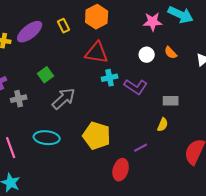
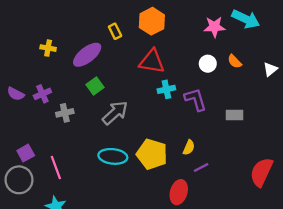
purple ellipse: (30, 32) -> (87, 55), moved
purple L-shape: (136, 87) -> (195, 99), turned -140
yellow semicircle: (163, 125) -> (189, 147), moved
cyan ellipse: (47, 138) -> (113, 156), moved

